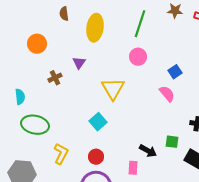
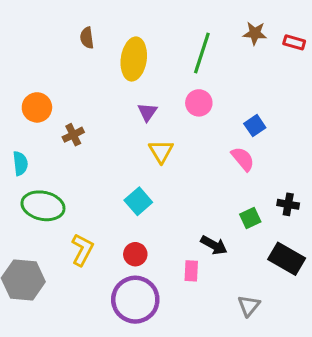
orange circle: (37, 44) -> (37, 107), moved
purple triangle: (79, 63) -> (147, 112), moved
yellow triangle: (113, 89) -> (161, 151), size x0.7
green square: (172, 142) -> (250, 218), moved, turned -32

